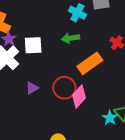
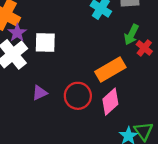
green arrow: (70, 38) -> (131, 35), moved, turned -60
pink diamond: (79, 97) -> (110, 102), moved

